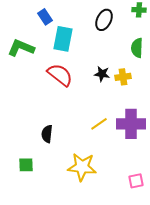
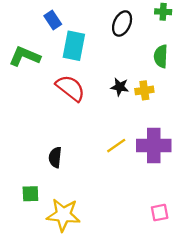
yellow star: (82, 167) -> (63, 215), moved

